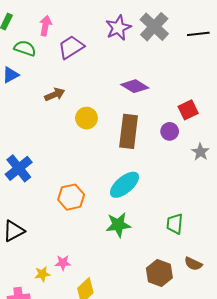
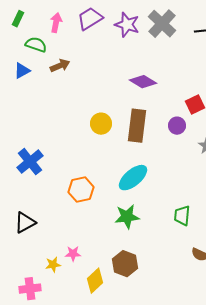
purple star: (118, 28) -> (127, 25), turned -30
purple trapezoid: (71, 47) -> (90, 19), moved
brown arrow: (55, 94) -> (60, 66), moved
yellow circle: (86, 118) -> (101, 124), moved
brown hexagon: (159, 273) -> (125, 264), moved

